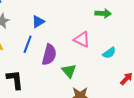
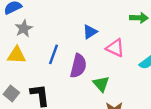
blue triangle: (38, 22) -> (90, 32), moved

